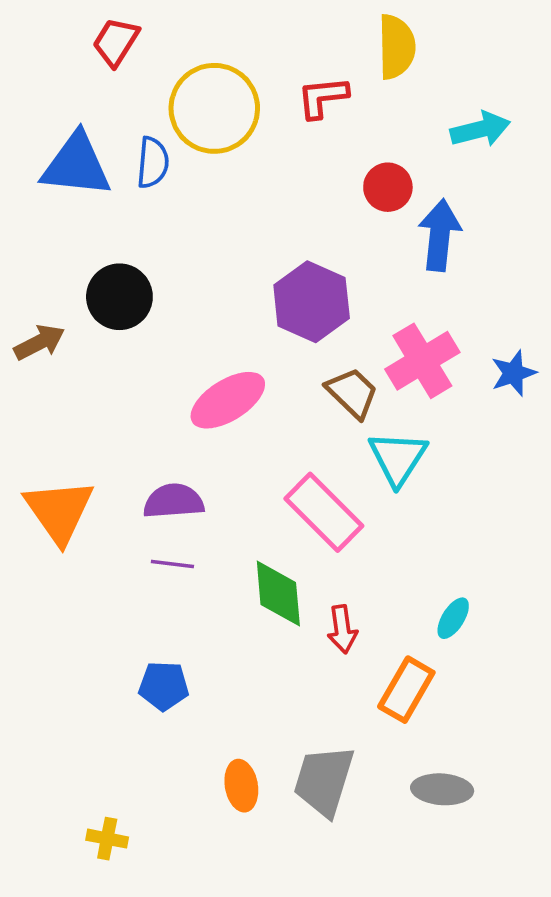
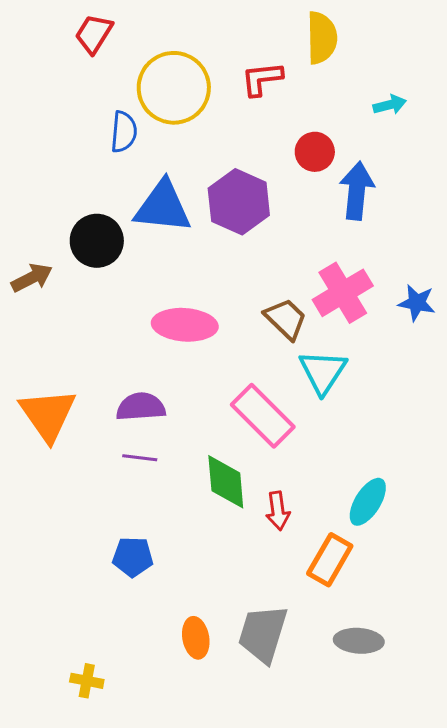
cyan arrow: (480, 129) -> (390, 105), size x0.7
blue triangle: (76, 165) -> (163, 207), moved
purple hexagon: (312, 302) -> (239, 202), moved
blue star: (513, 373) -> (417, 303), turned 30
pink ellipse: (228, 400) -> (185, 325), turned 36
cyan ellipse: (453, 618) -> (368, 502), size x1.4

